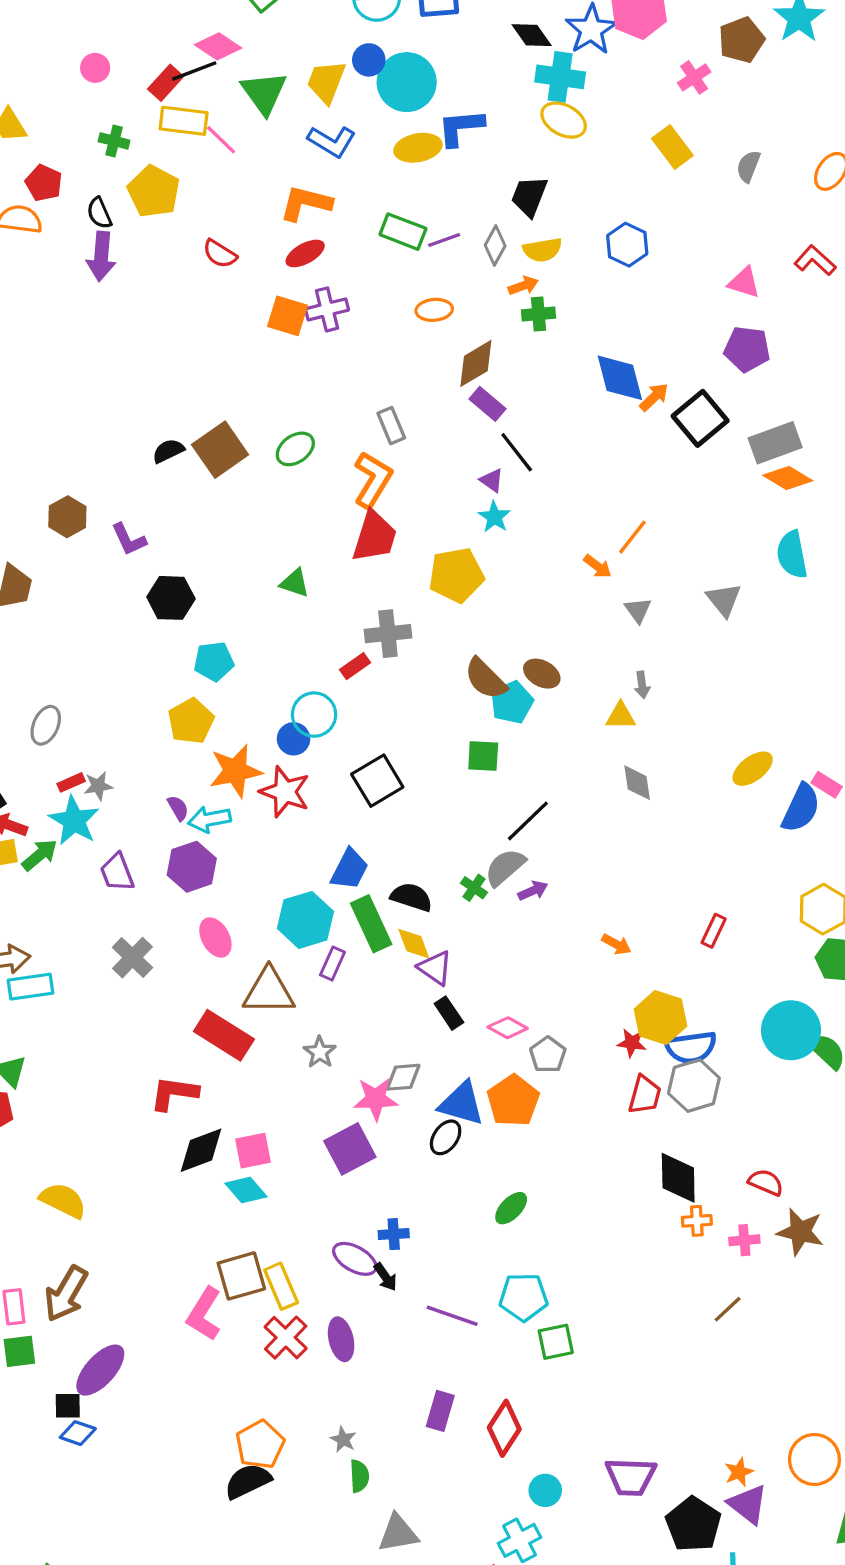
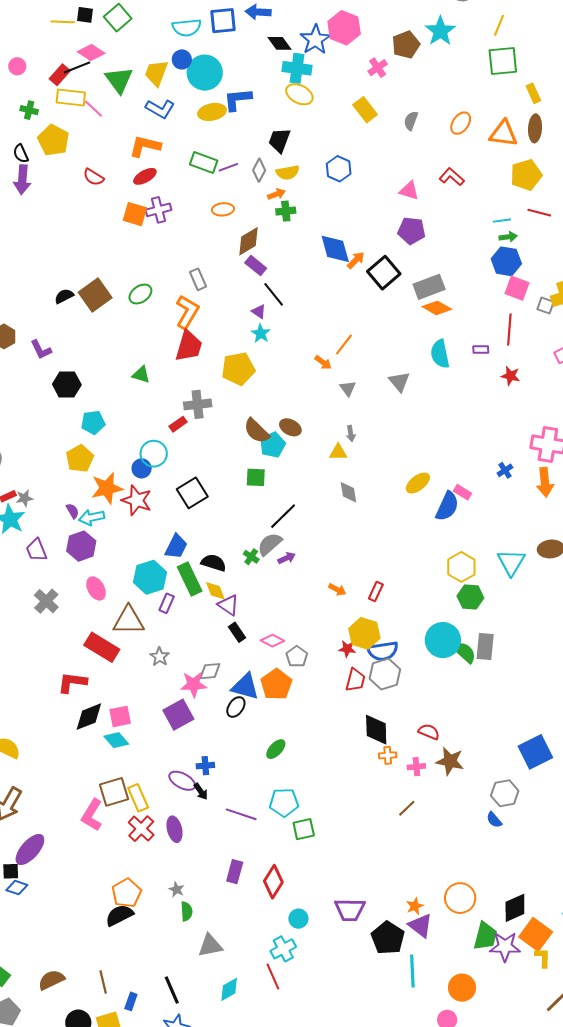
red rectangle: (714, 931) -> (376, 591), moved

